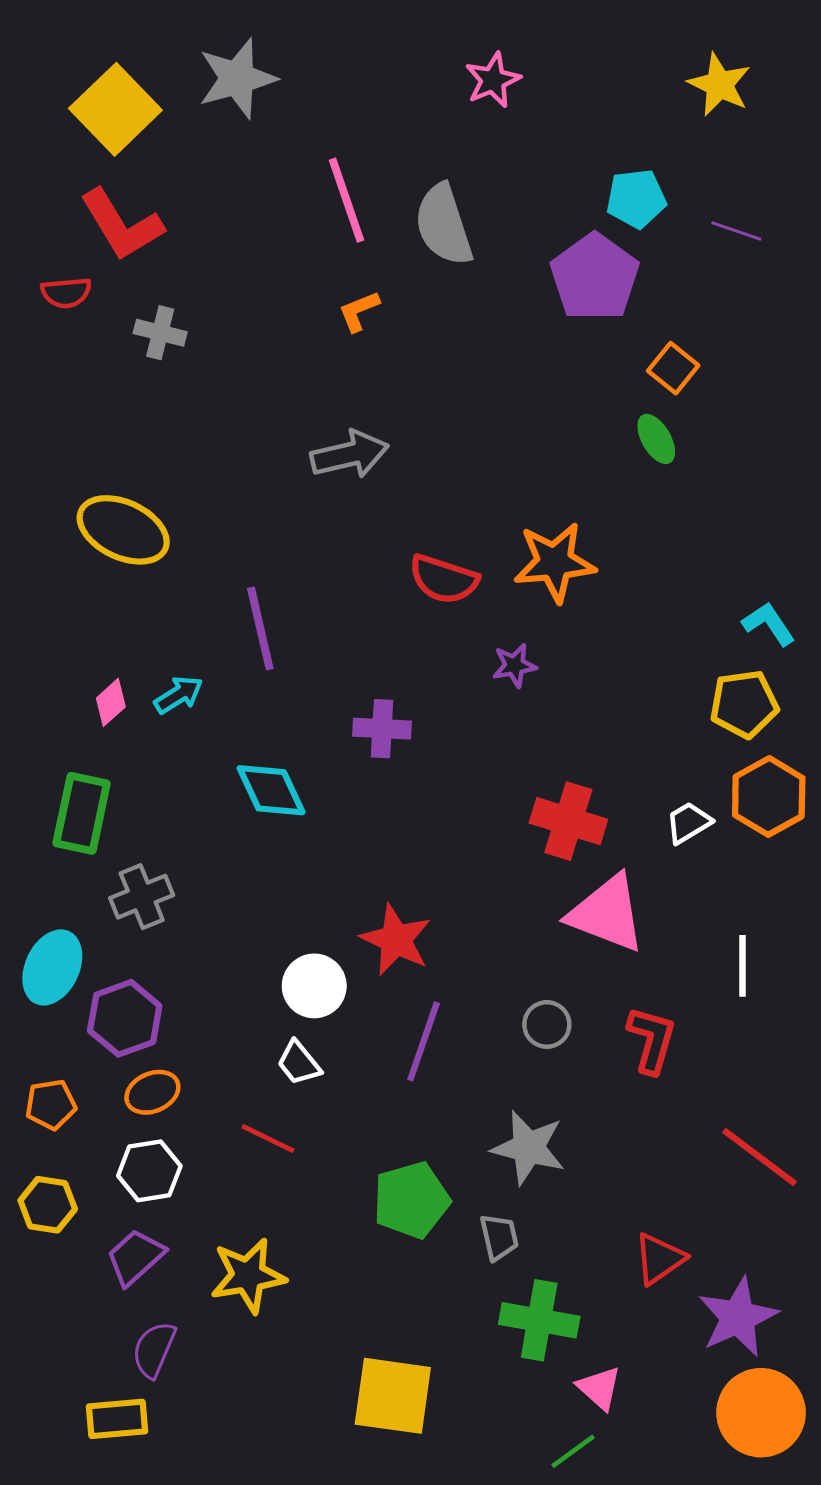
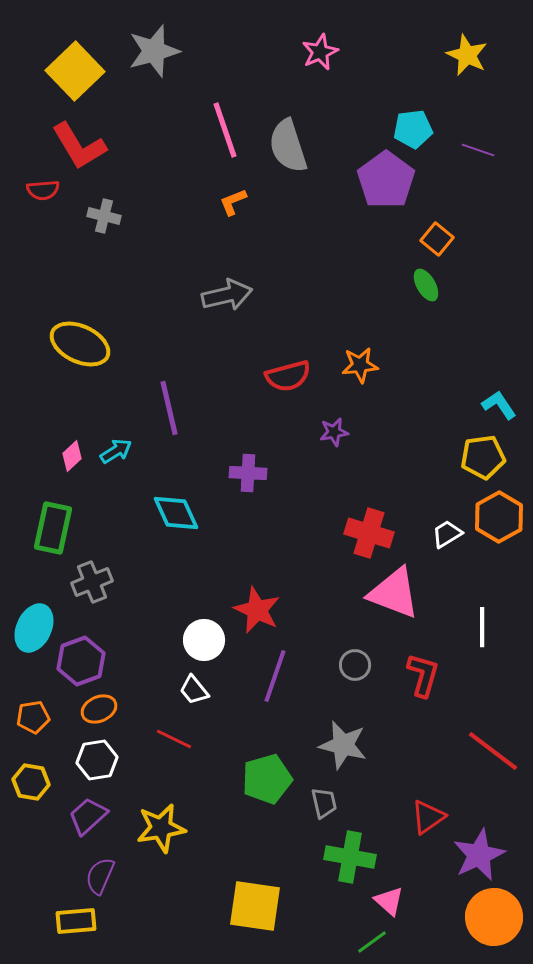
orange star: (555, 562) -> (360, 365), size x0.7
red semicircle: (444, 579) -> (288, 376), turned -33

